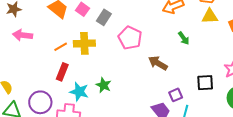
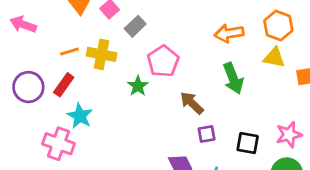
green arrow: (184, 38) -> (233, 78), size x1.6
green star: (104, 85) -> (138, 86), moved
purple square: (176, 95) -> (207, 134), moved
purple circle: (40, 102) -> (28, 87), moved

